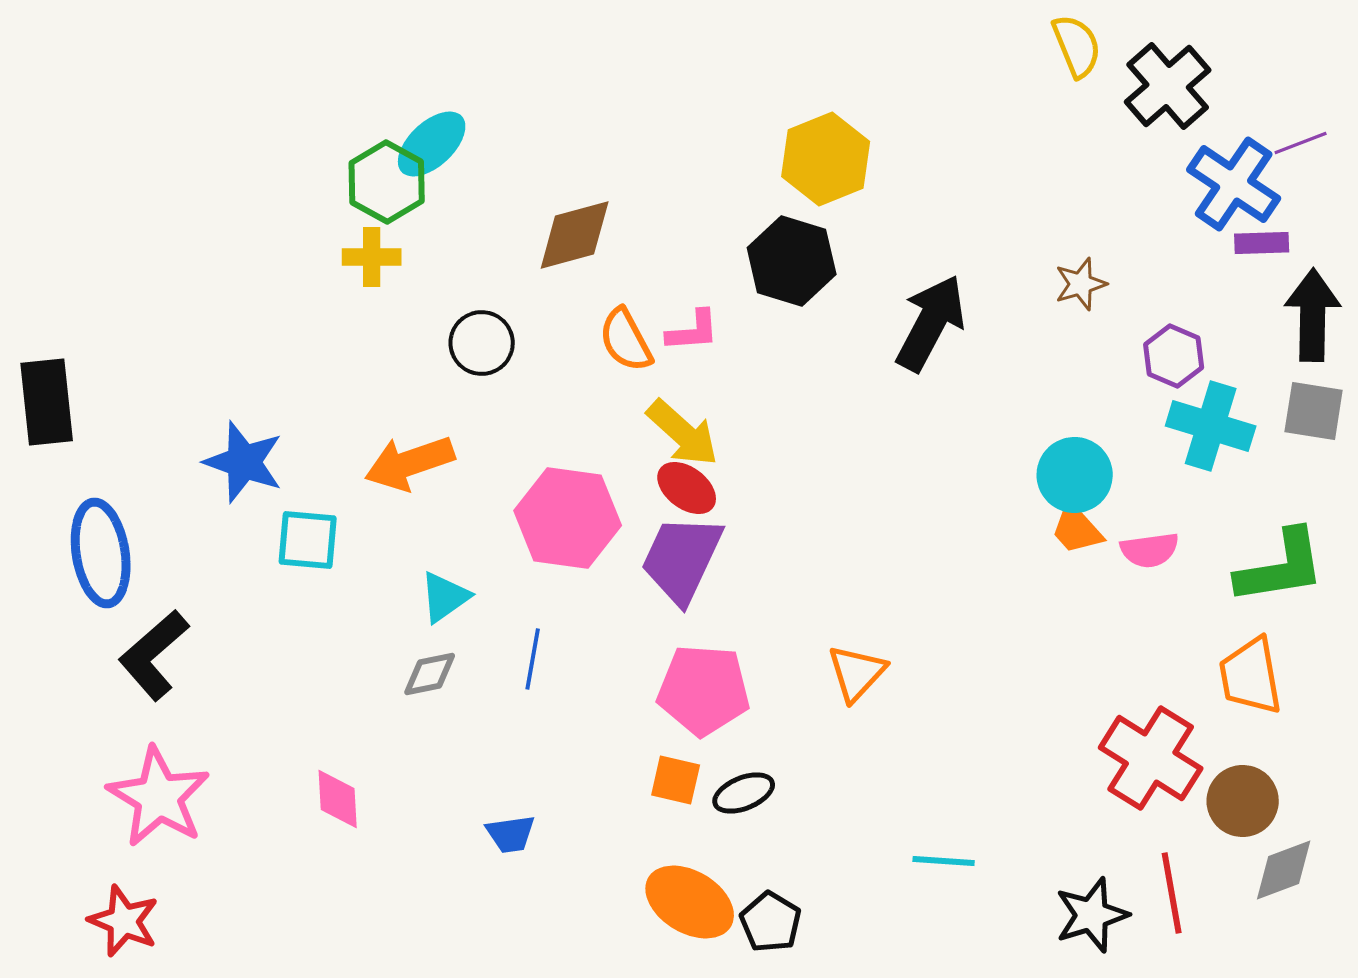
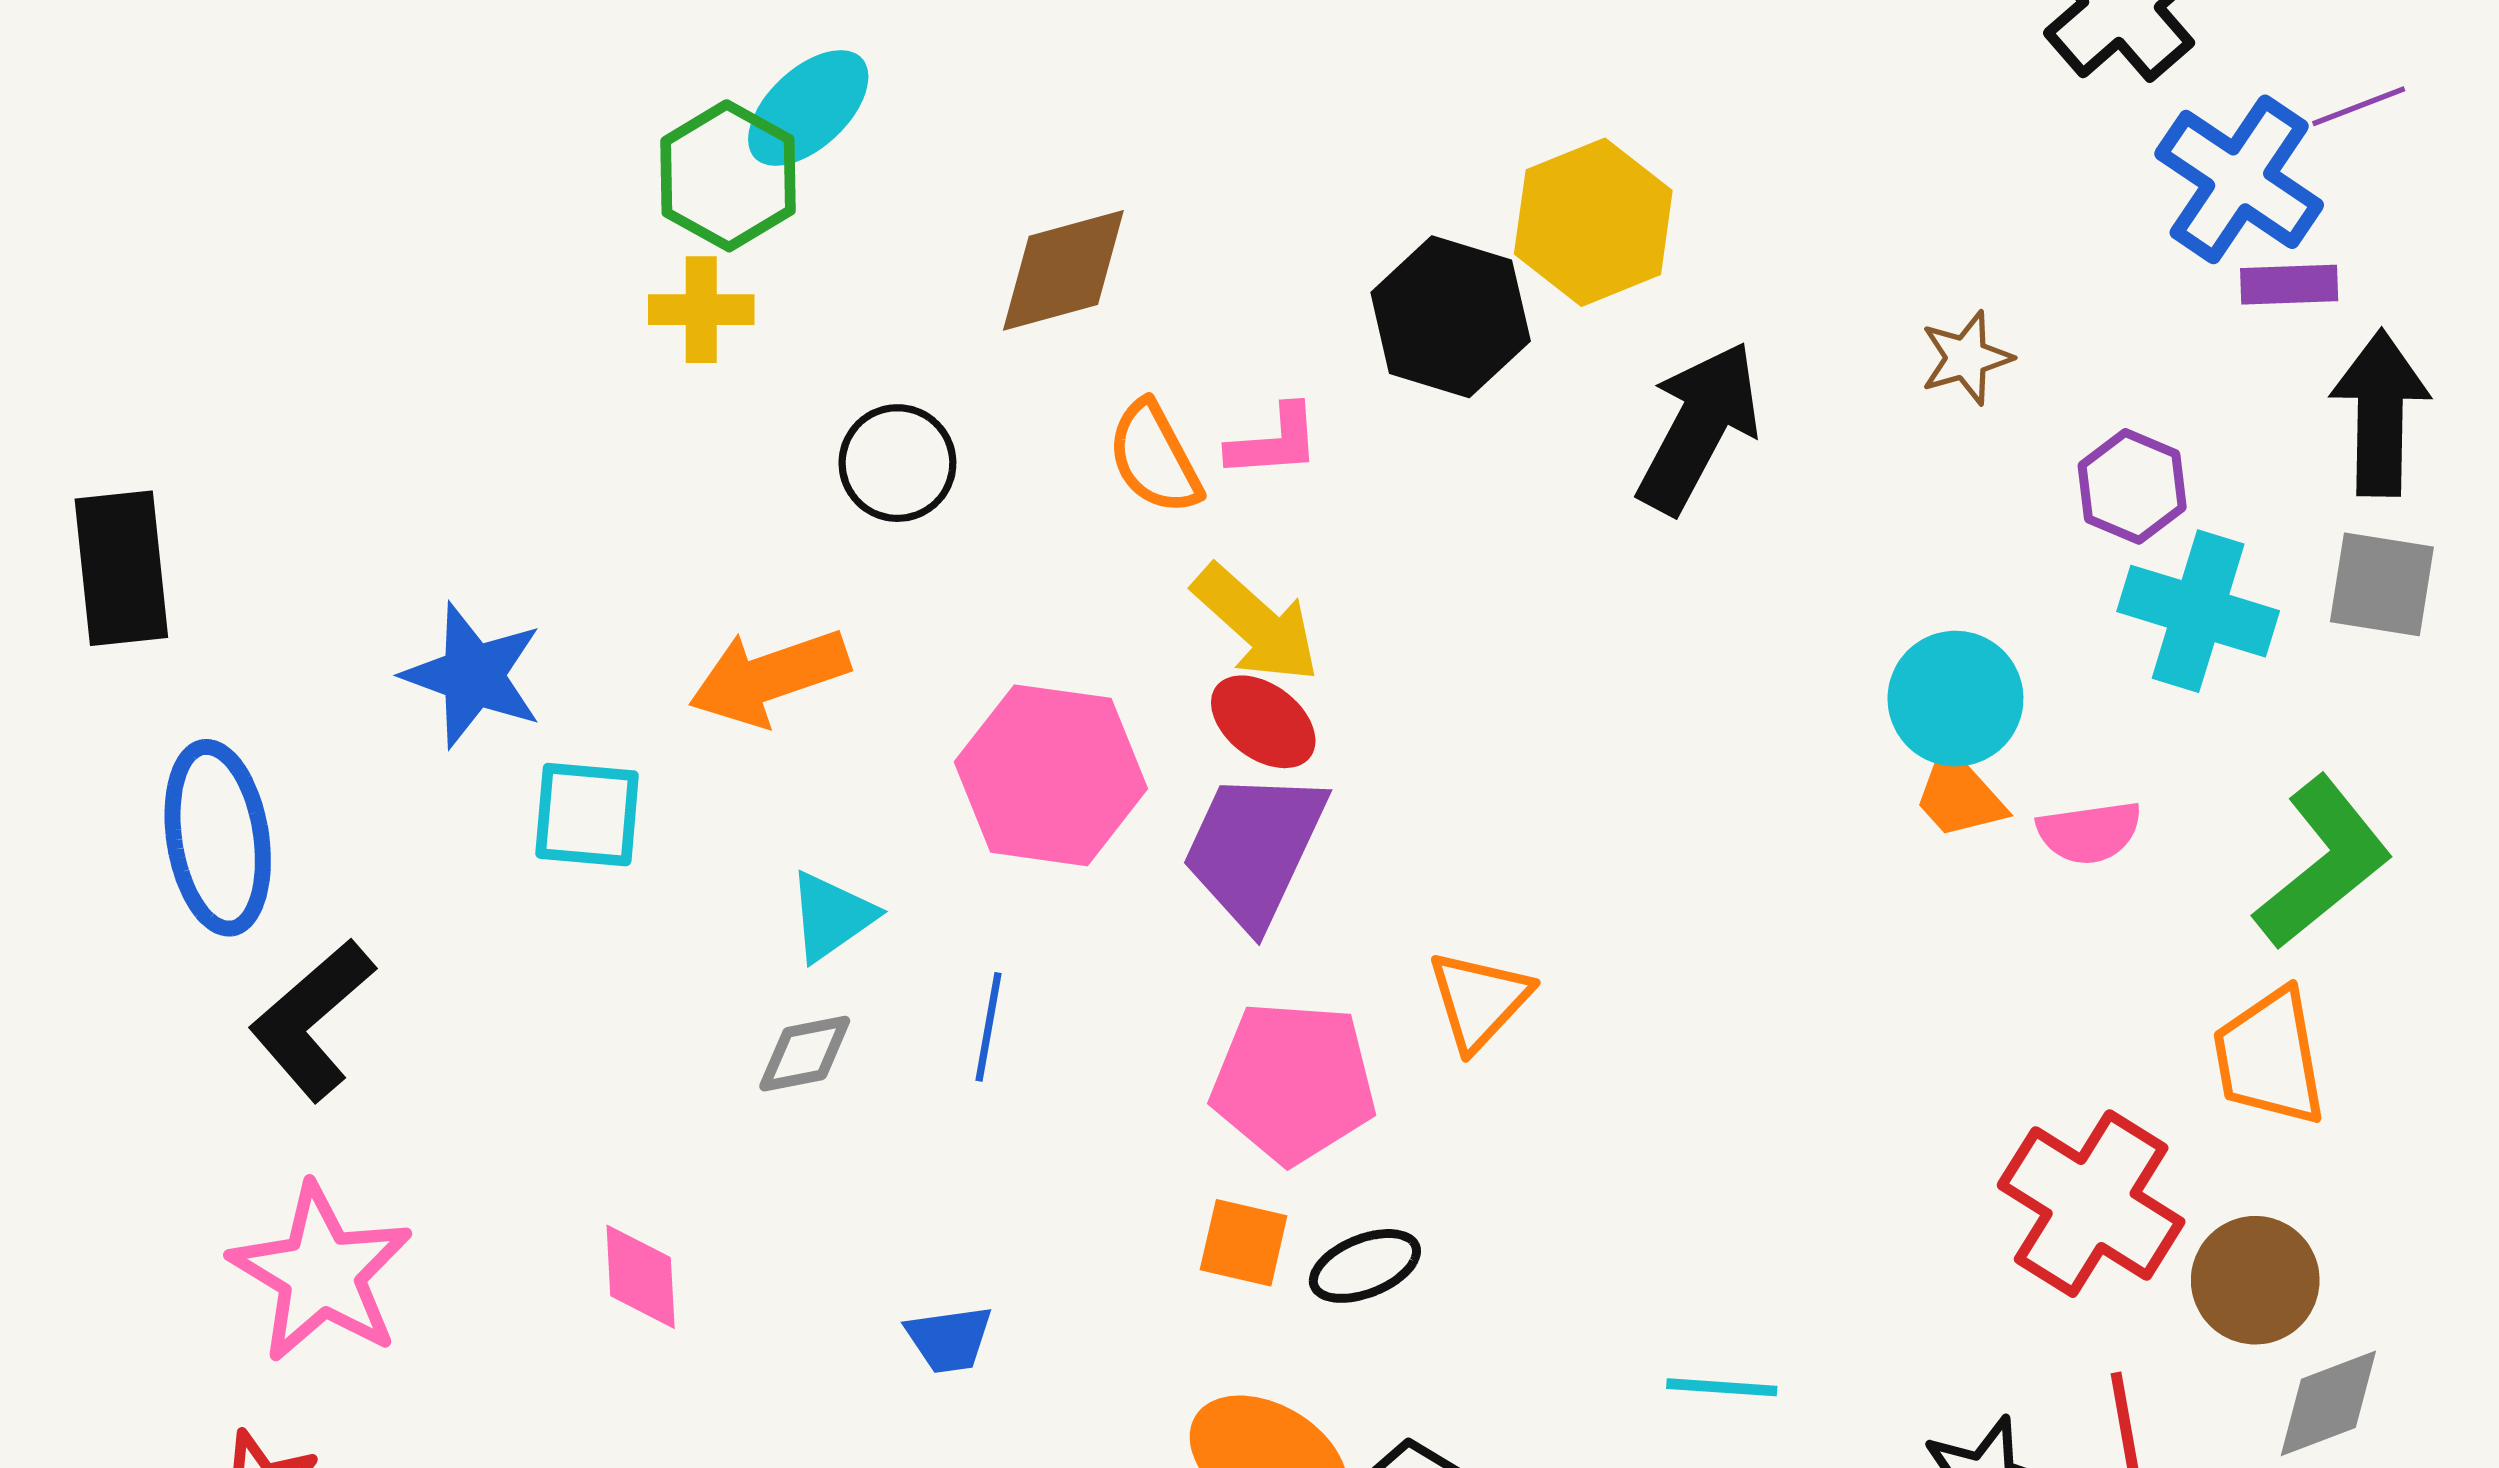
yellow hexagon: (826, 159) -> (1593, 222), moved
green L-shape: (1281, 567) -> (2323, 863), turned -30
orange triangle: (857, 673) -> (1479, 1000), moved

